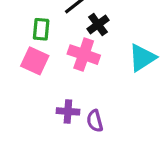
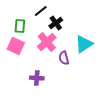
pink cross: (84, 55) -> (47, 42), turned 30
purple semicircle: (95, 121) -> (64, 58), moved

